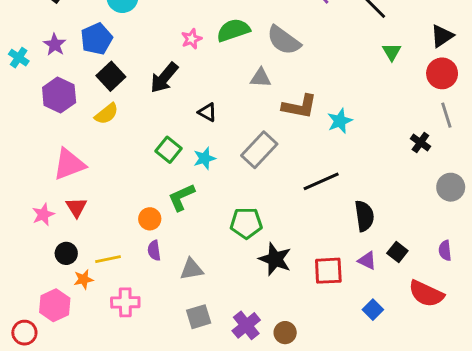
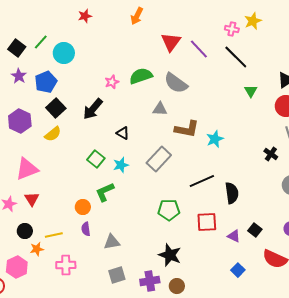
purple star: (55, 45) -> (19, 76), moved
black semicircle: (364, 216) -> (232, 193), moved
green pentagon: (246, 223) -> (169, 210), moved
black star: (275, 259) -> (170, 255), moved
red square: (328, 271) -> (207, 222), moved
purple cross: (246, 325) -> (150, 281), turned 30

